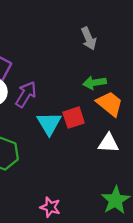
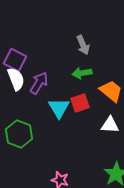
gray arrow: (89, 38) -> (83, 45), moved
green arrow: (95, 83) -> (82, 73), moved

